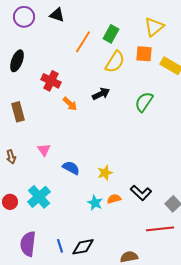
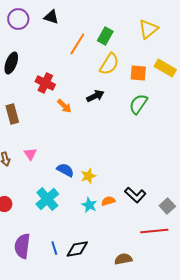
orange square: (144, 54) -> (138, 73), moved
pink triangle: (44, 150) -> (30, 154), moved
yellow star: (105, 173) -> (88, 176), moved
cyan cross: (39, 197) -> (47, 199), moved

